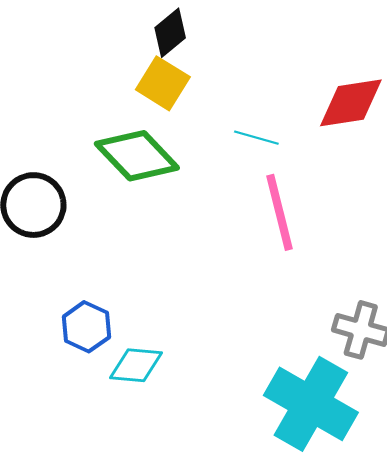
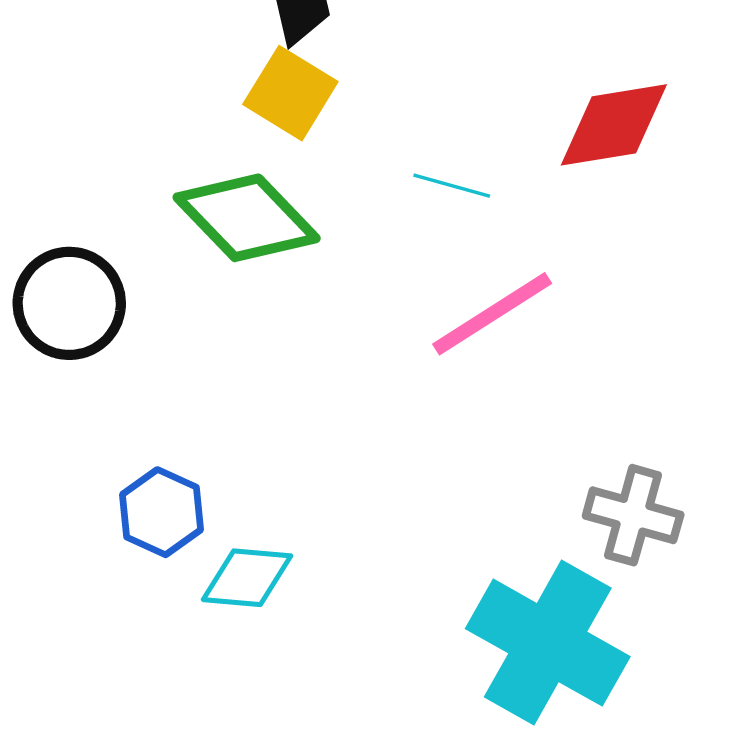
pink line: (279, 212) -> (492, 314), turned 72

